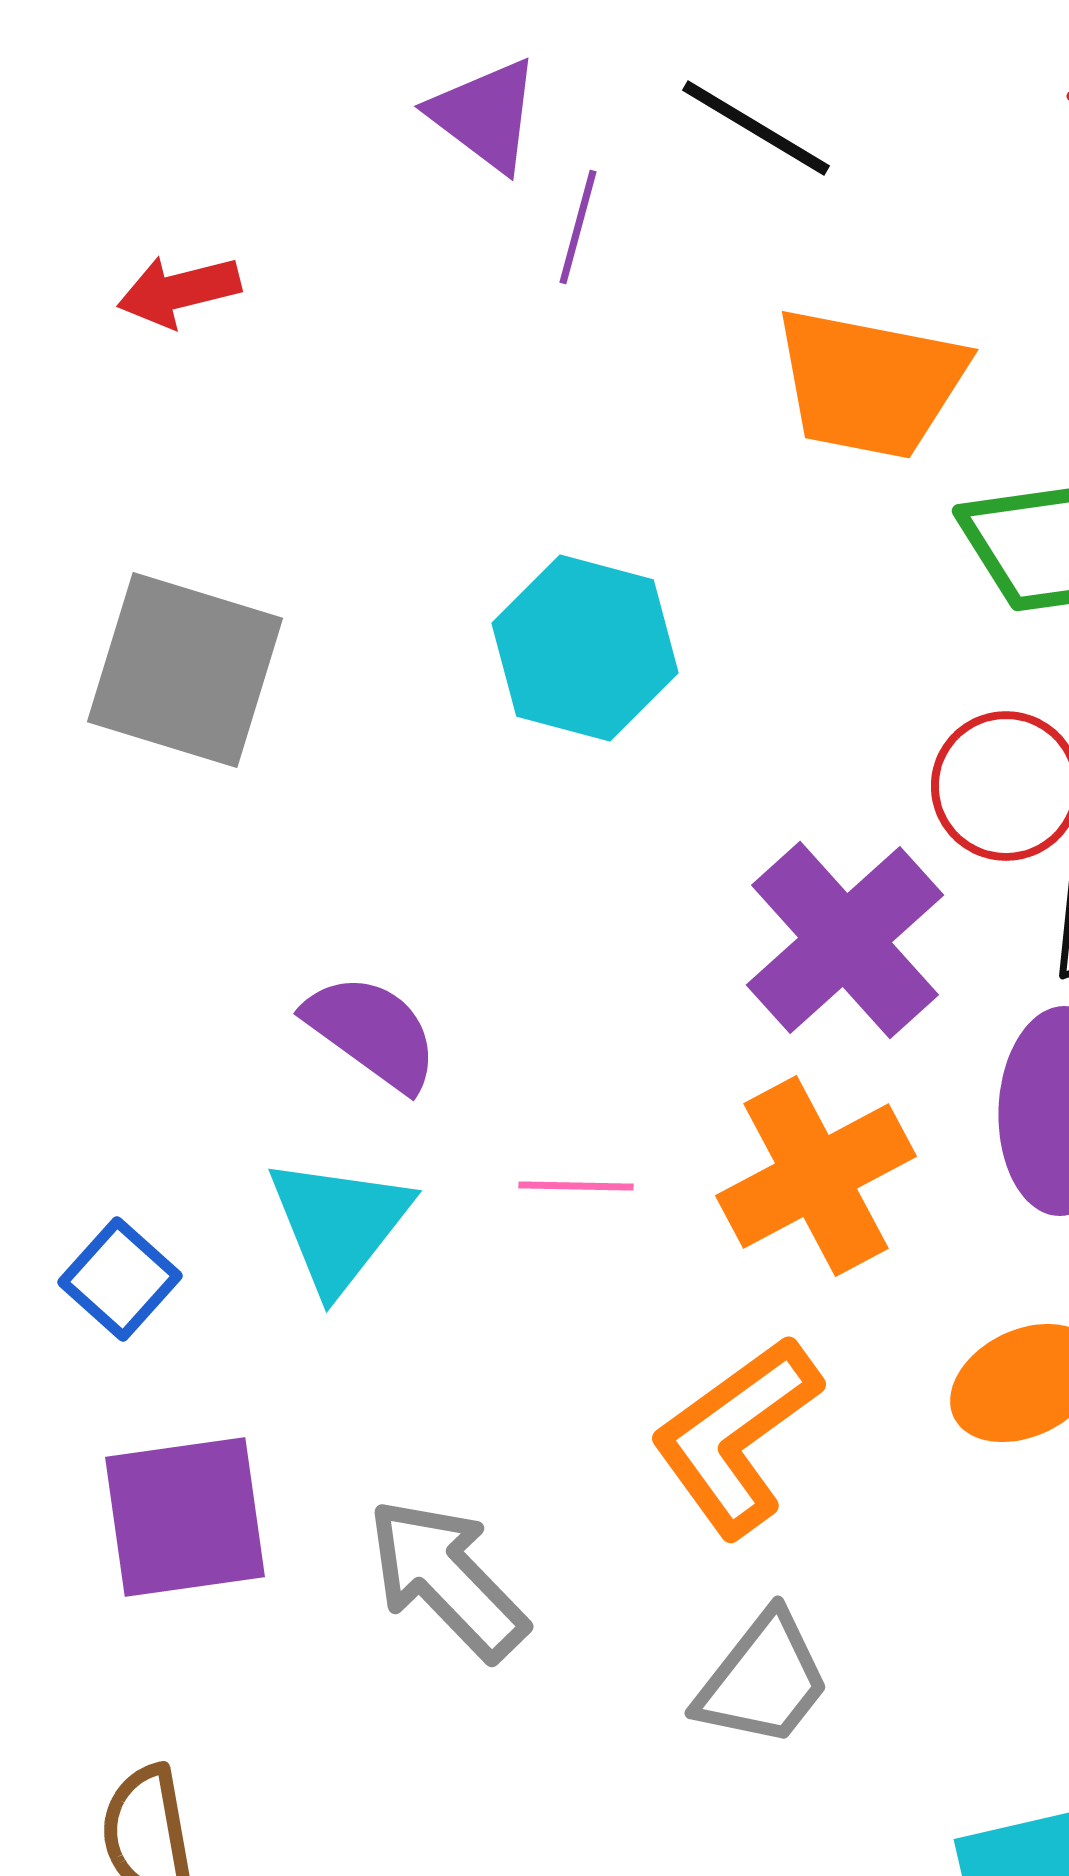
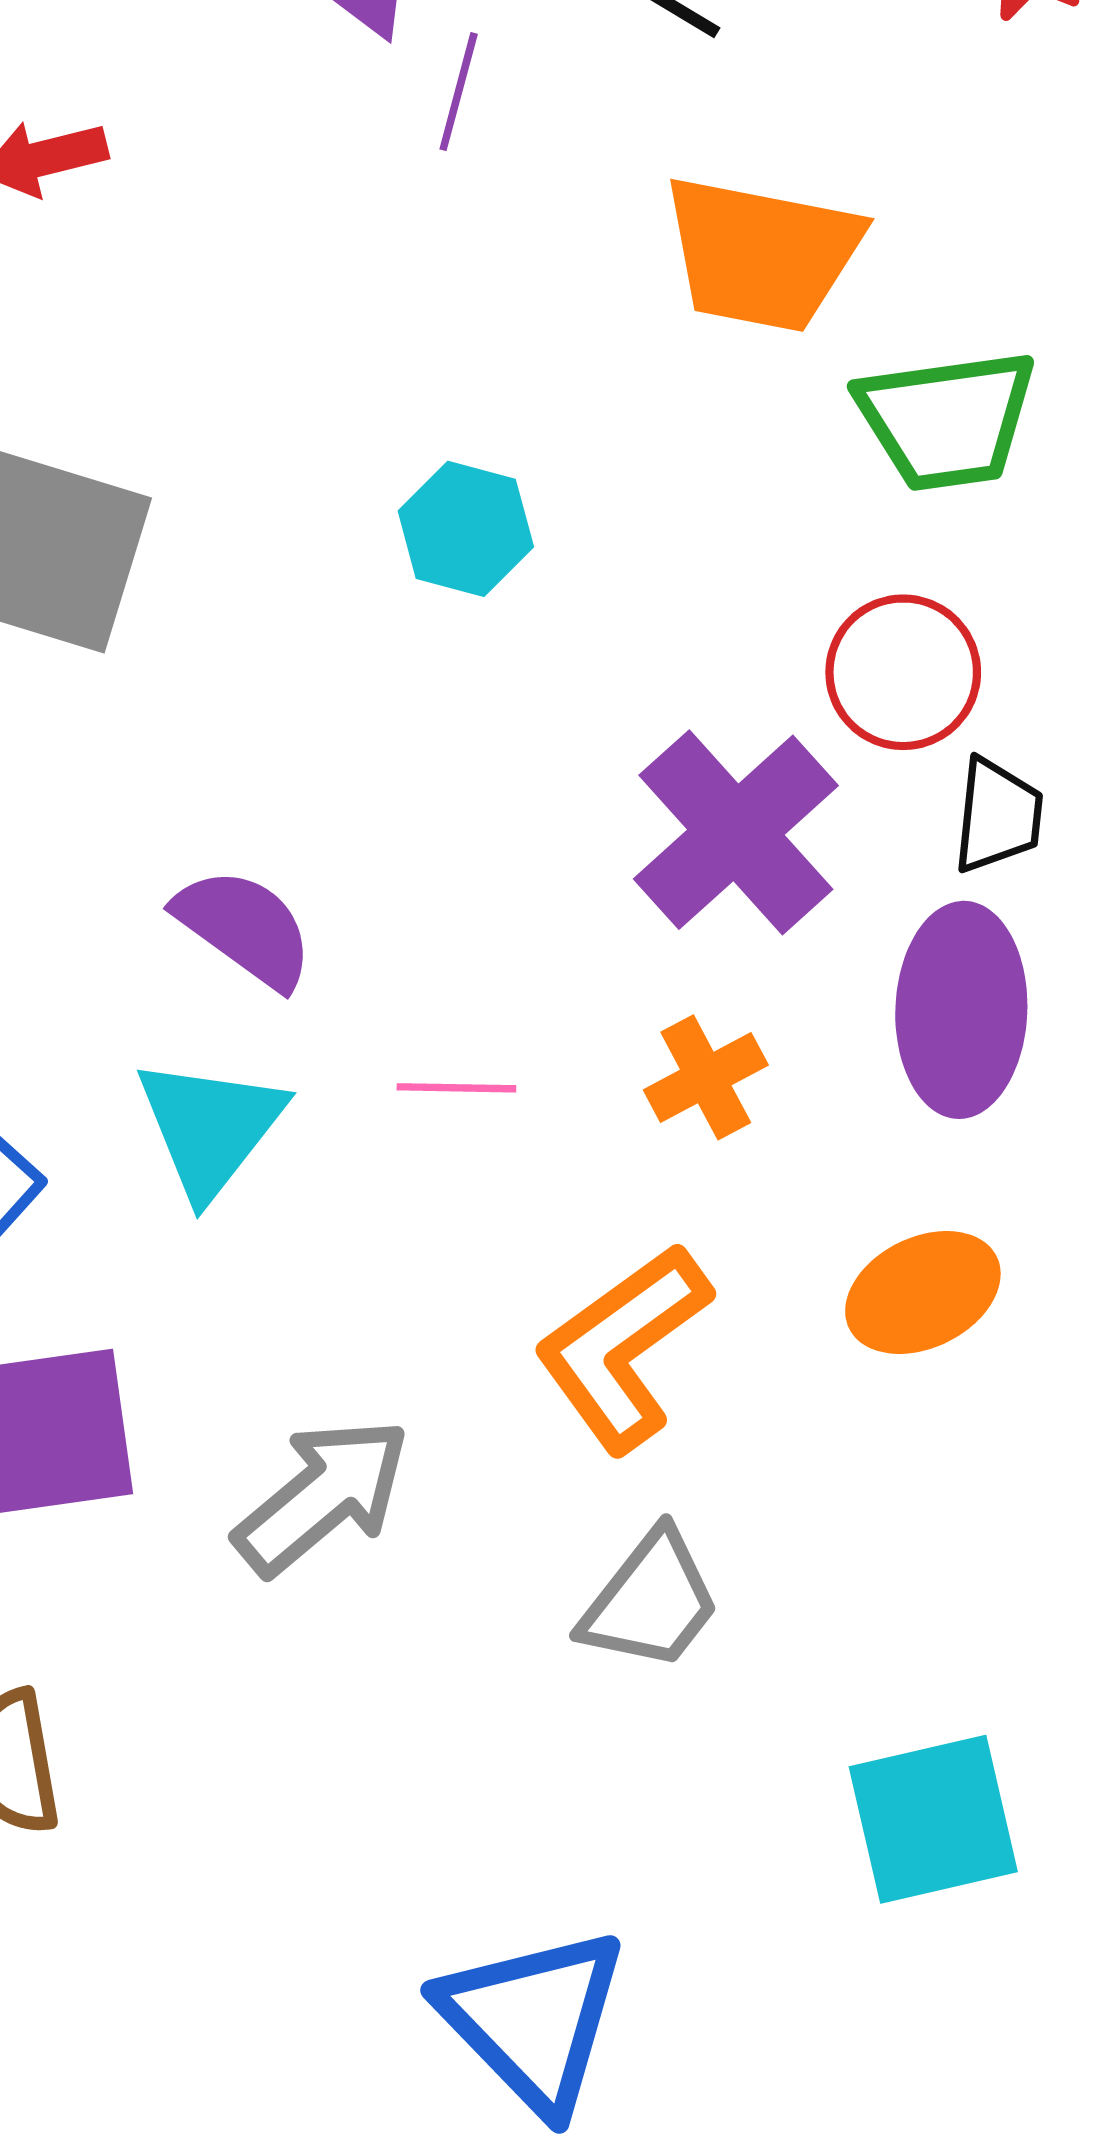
cyan hexagon: (585, 648) -> (466, 529), size x0.7
orange cross: (816, 1176) -> (706, 1077), size x0.6
gray arrow: (447, 1579) -> (322, 1496), turned 94

